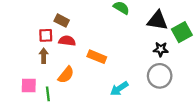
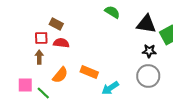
orange rectangle: (97, 57) -> (89, 72), moved
green line: (48, 94) -> (43, 93), turned -40

